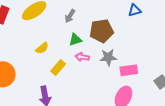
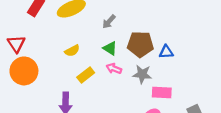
blue triangle: (135, 10) -> (166, 52), moved
green triangle: (75, 40) -> (110, 48), turned 40

